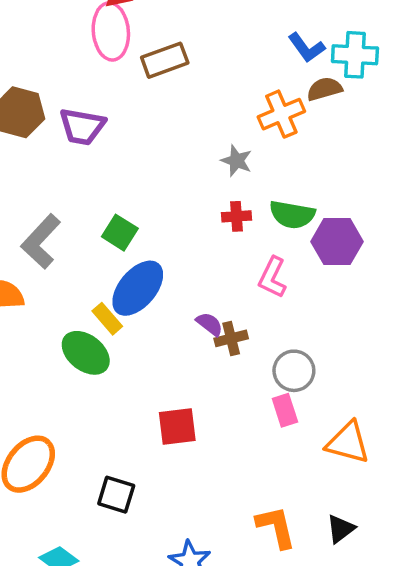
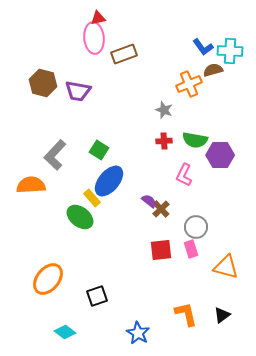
brown cross: (231, 338) -> (161, 209), turned -30
red square: (177, 426) -> (161, 250), moved
black square: (116, 495) -> (97, 296), turned -35

